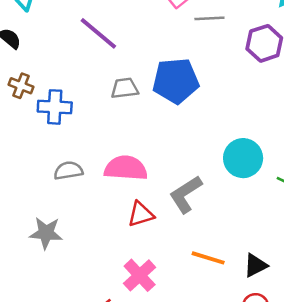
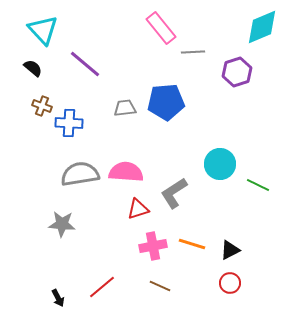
purple line: (98, 33) -> (85, 64), moved
gray semicircle: (68, 171) -> (80, 174), size x1.6
pink cross: (140, 275) -> (153, 246), moved, turned 32

